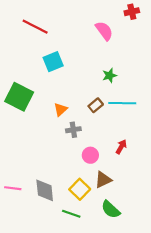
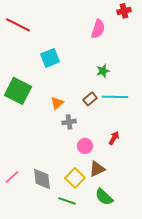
red line: (35, 27) -> (18, 25), moved
pink semicircle: (104, 31) -> (98, 29), turned 54
pink line: (13, 188) -> (12, 177), turned -49

